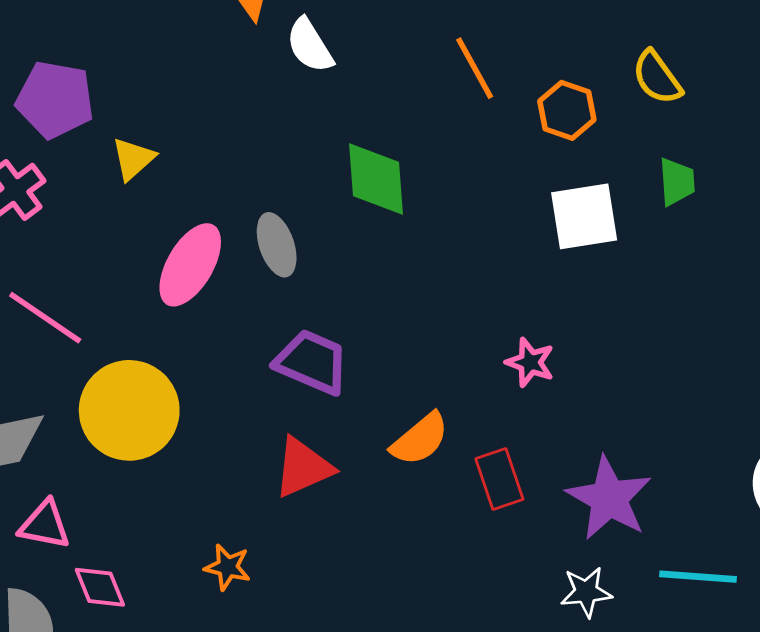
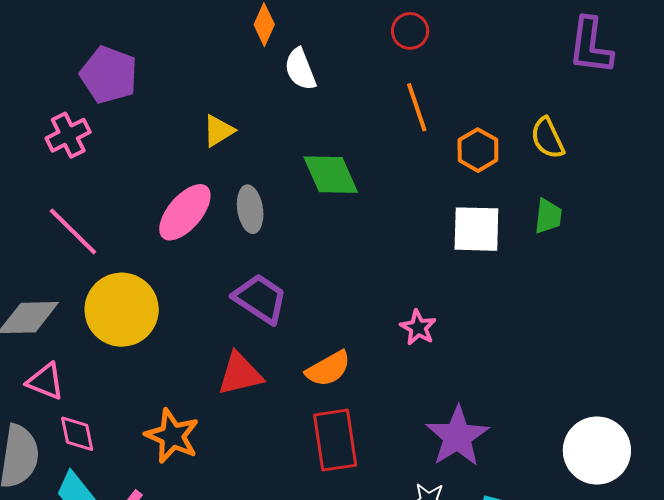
yellow triangle: (133, 159) -> (219, 131), moved
green diamond: (376, 179) -> (331, 175), turned -30
red rectangle: (499, 479) -> (335, 440), moved, size x1.4
orange star: (227, 567) -> (172, 436), size x1.6

